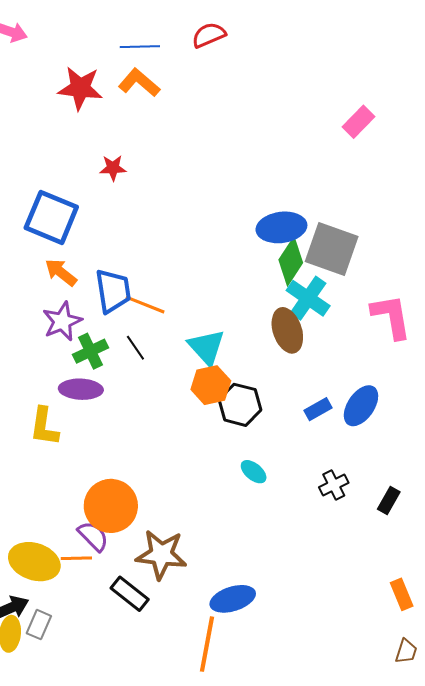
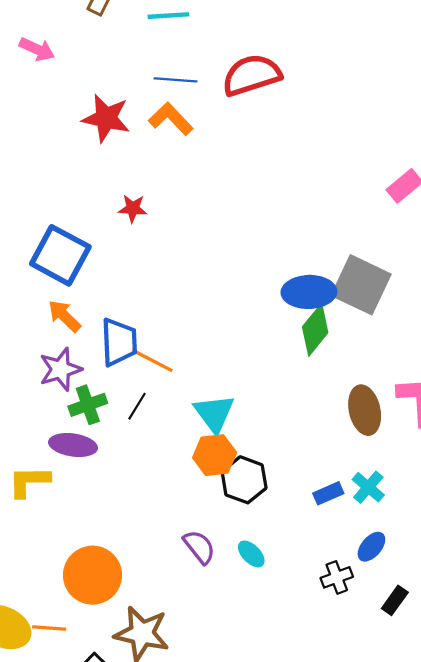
red semicircle: (209, 35) -> (252, 75), size x1.6
gray square: (332, 249) -> (361, 285), moved
cyan cross: (308, 298) -> (368, 487), moved, size x0.7
brown ellipse: (287, 330) -> (365, 410), moved
black line: (135, 348) -> (137, 406), turned 60
blue ellipse: (361, 406) -> (371, 547), moved, size x0.7
yellow L-shape: (44, 427) -> (29, 481), turned 75
purple semicircle: (93, 536) -> (199, 547), moved

